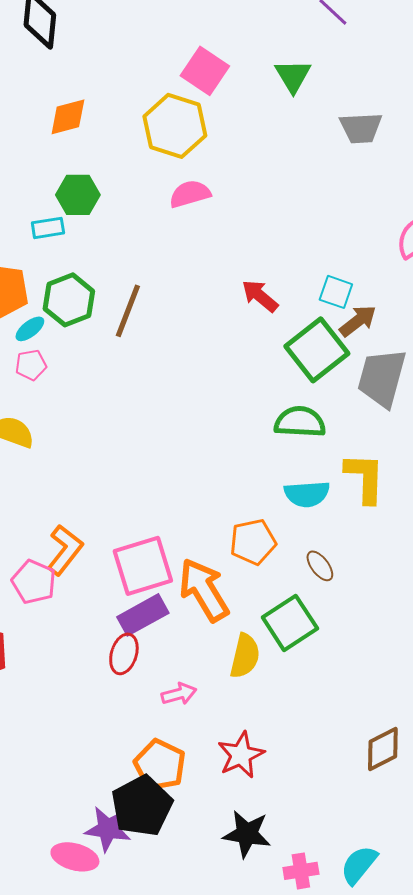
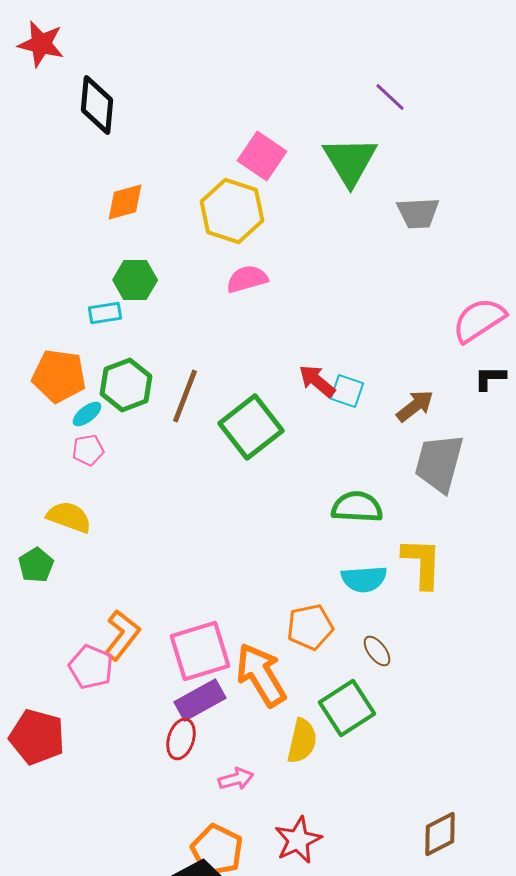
green triangle: (293, 76) -> (350, 161), size x1.5
cyan square: (336, 292) -> (347, 391), moved
green square: (317, 350) -> (251, 427), moved

